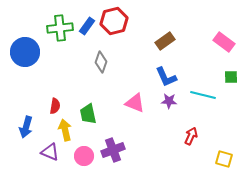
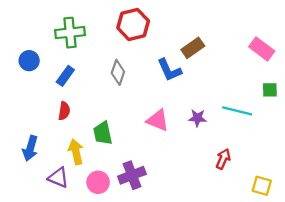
blue rectangle: (87, 26) -> (65, 76), moved
blue circle: (25, 52) -> (29, 61), size x0.6
blue L-shape: (166, 77) -> (169, 70), moved
red semicircle: (55, 106) -> (64, 111), moved

